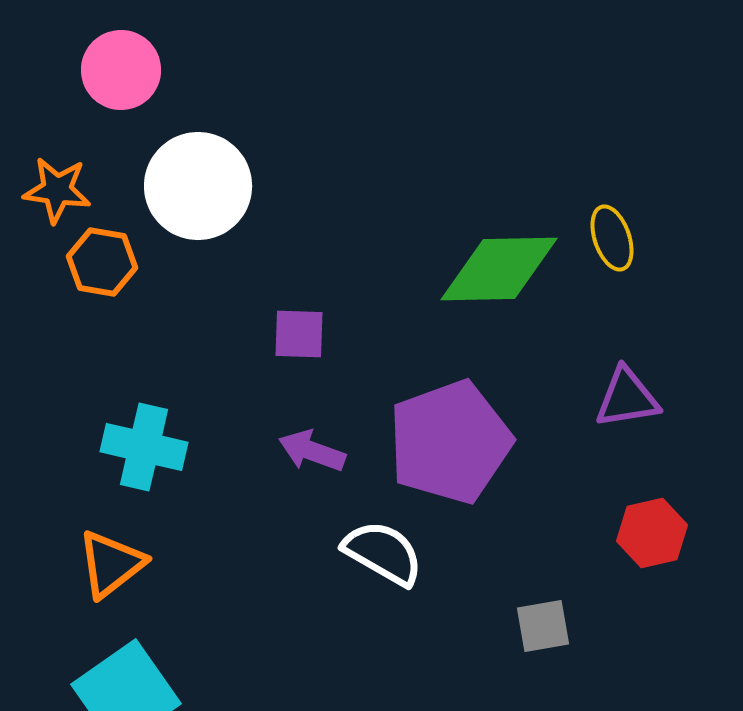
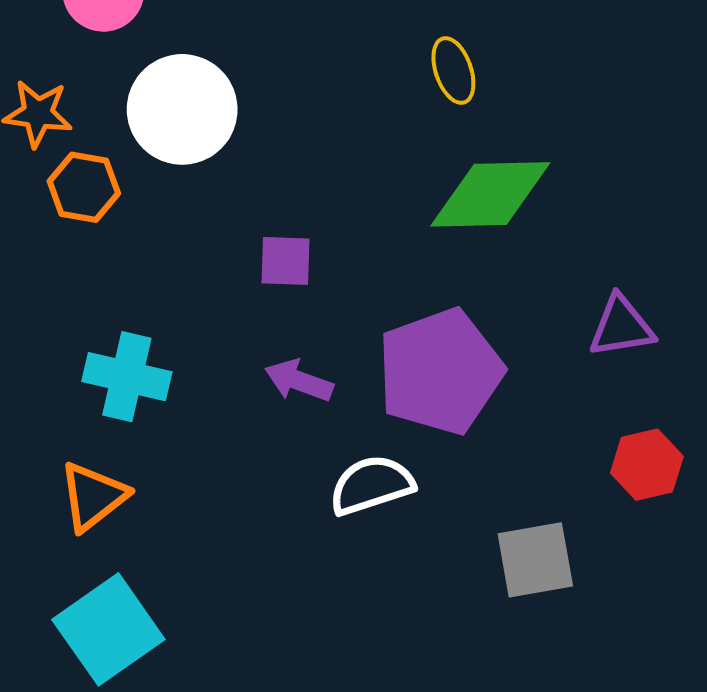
yellow ellipse: (612, 238) -> (453, 71), moved
white semicircle: (383, 553) -> (372, 485), turned -48
gray square: (543, 626) -> (535, 560), size x1.4

